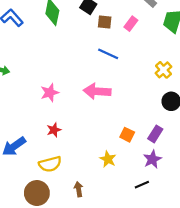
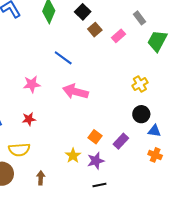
brown square: (105, 22) -> (95, 30), turned 32
blue line: (108, 54) -> (63, 58), moved
purple star: (152, 159) -> (96, 161), moved

